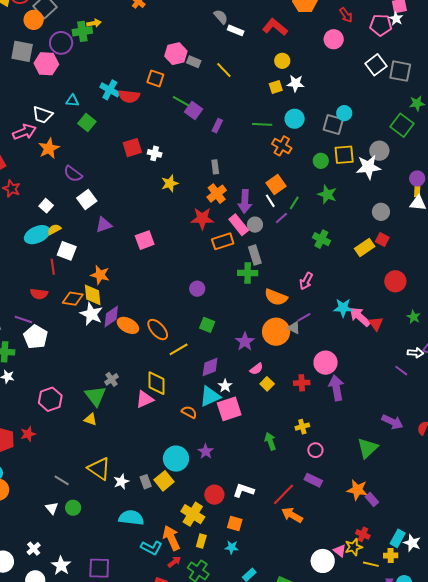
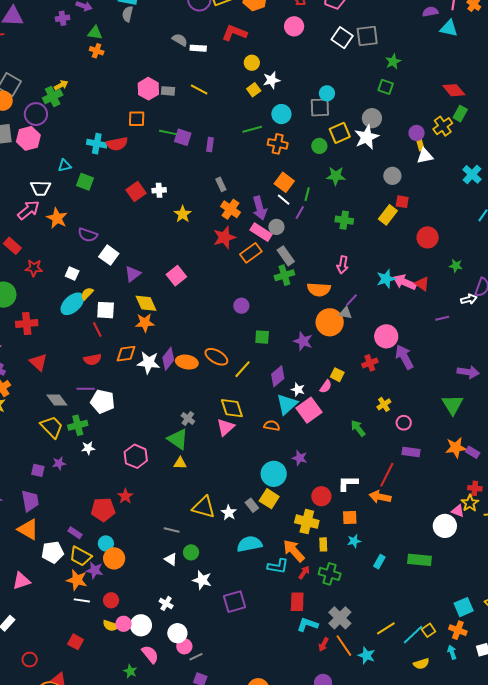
green square: (402, 125) -> (386, 87), size x0.7
yellow diamond: (93, 295) -> (146, 303), moved
pink semicircle: (256, 369) -> (326, 386), moved
purple line: (401, 371) -> (442, 318), moved, turned -32
orange arrow: (292, 515) -> (380, 497), moved
white star: (61, 566) -> (202, 580), moved

